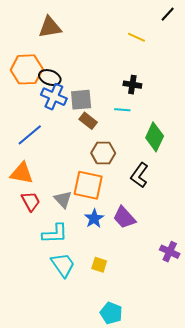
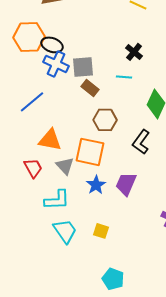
black cross: (132, 85) -> (134, 52), turned 30
orange triangle: (22, 173) -> (50, 140), moved
purple trapezoid: (124, 217) -> (126, 184), turned 65

